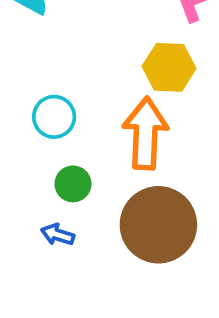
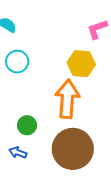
cyan circle: (54, 117) -> (17, 62), moved

